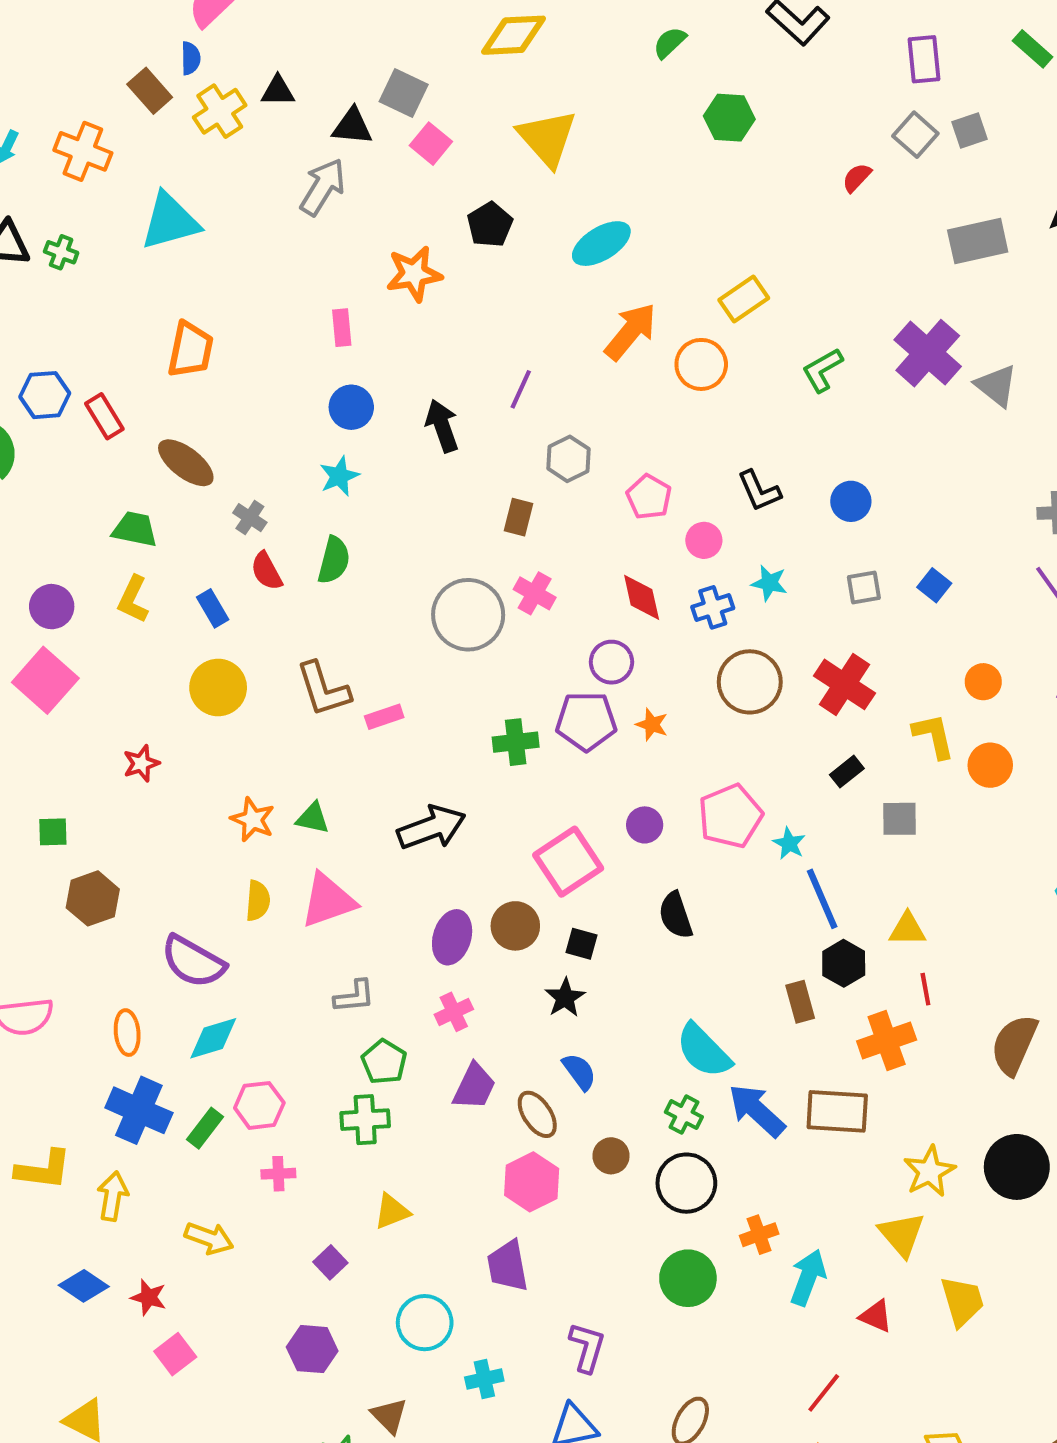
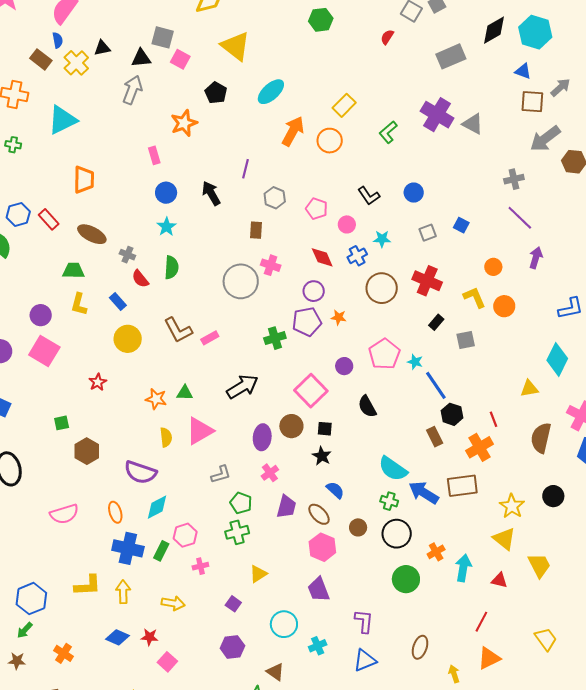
yellow triangle: (908, 929) -> (529, 389), moved
black circle: (1017, 1167) -> (553, 496), size x0.7

